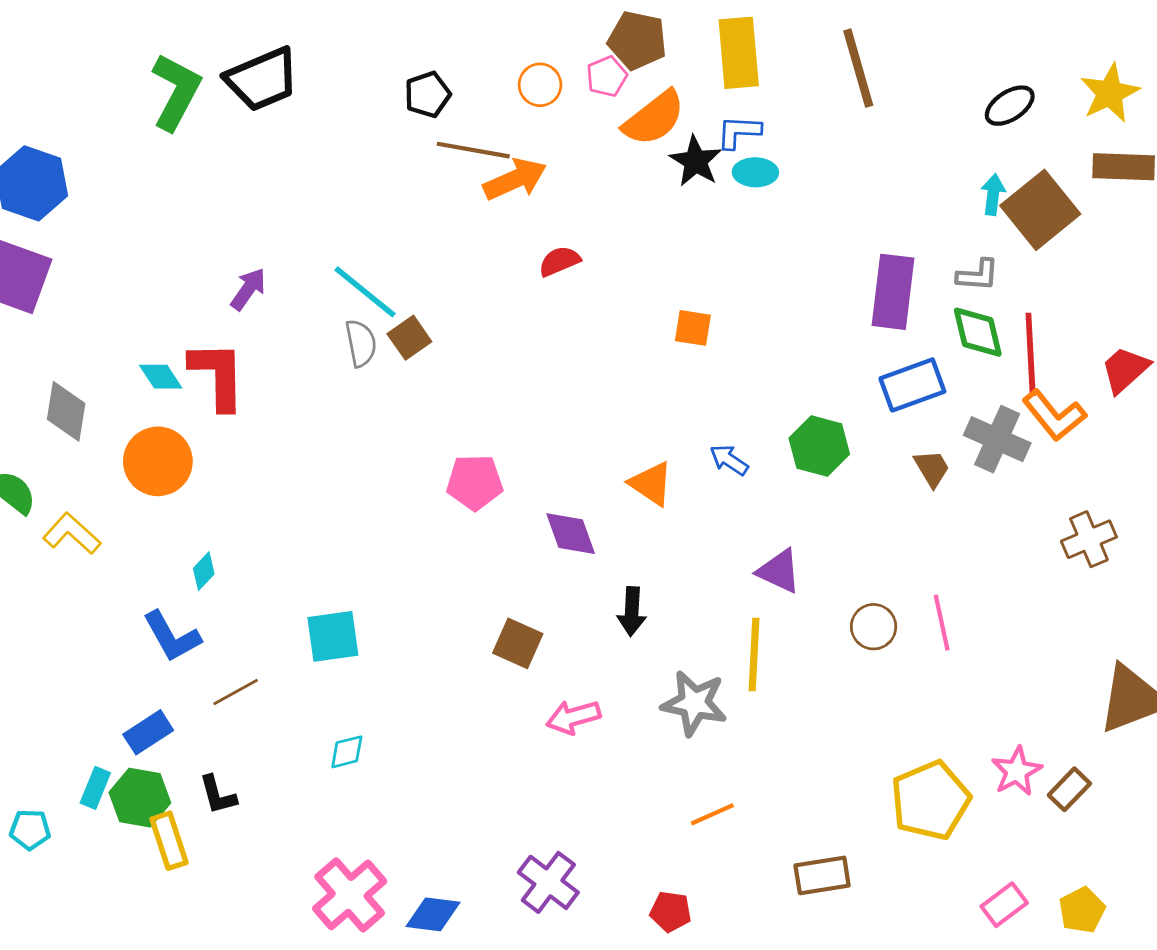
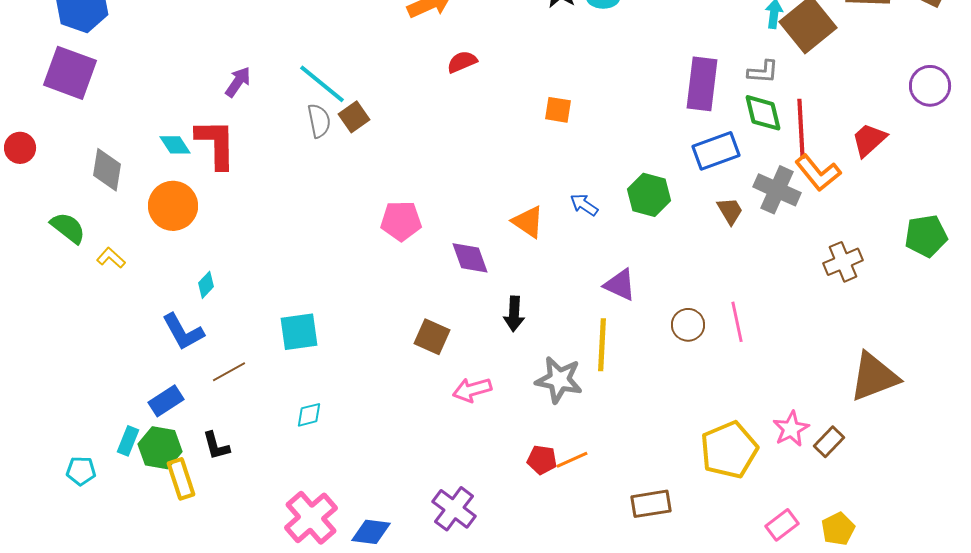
yellow L-shape: (72, 534) -> (111, 258), size x0.7
red pentagon: (671, 912) -> (542, 460), moved

